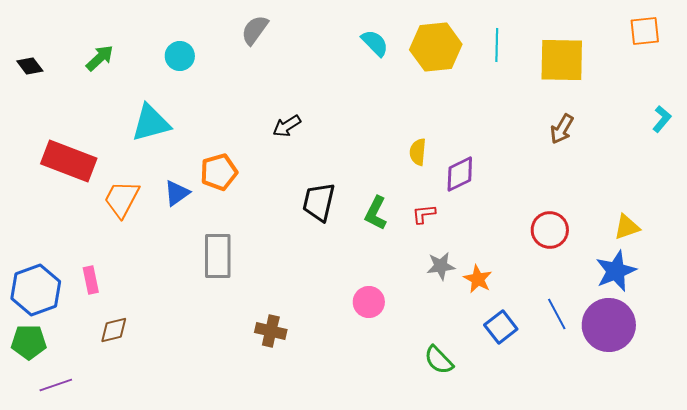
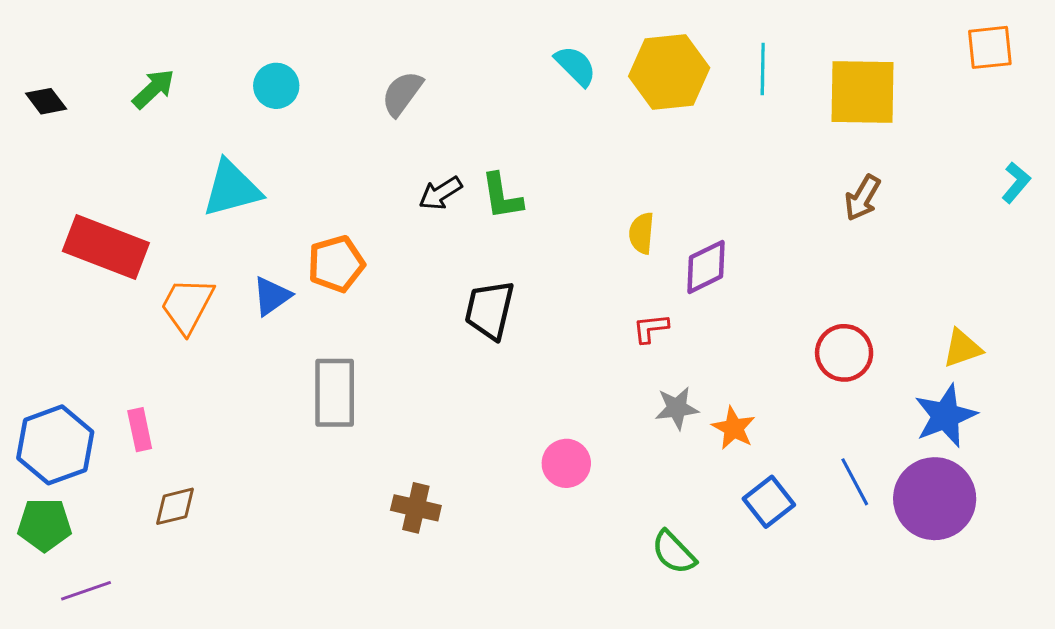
gray semicircle: (255, 30) -> (402, 94), moved
green L-shape: (376, 213) -> (502, 196), moved, turned -36

